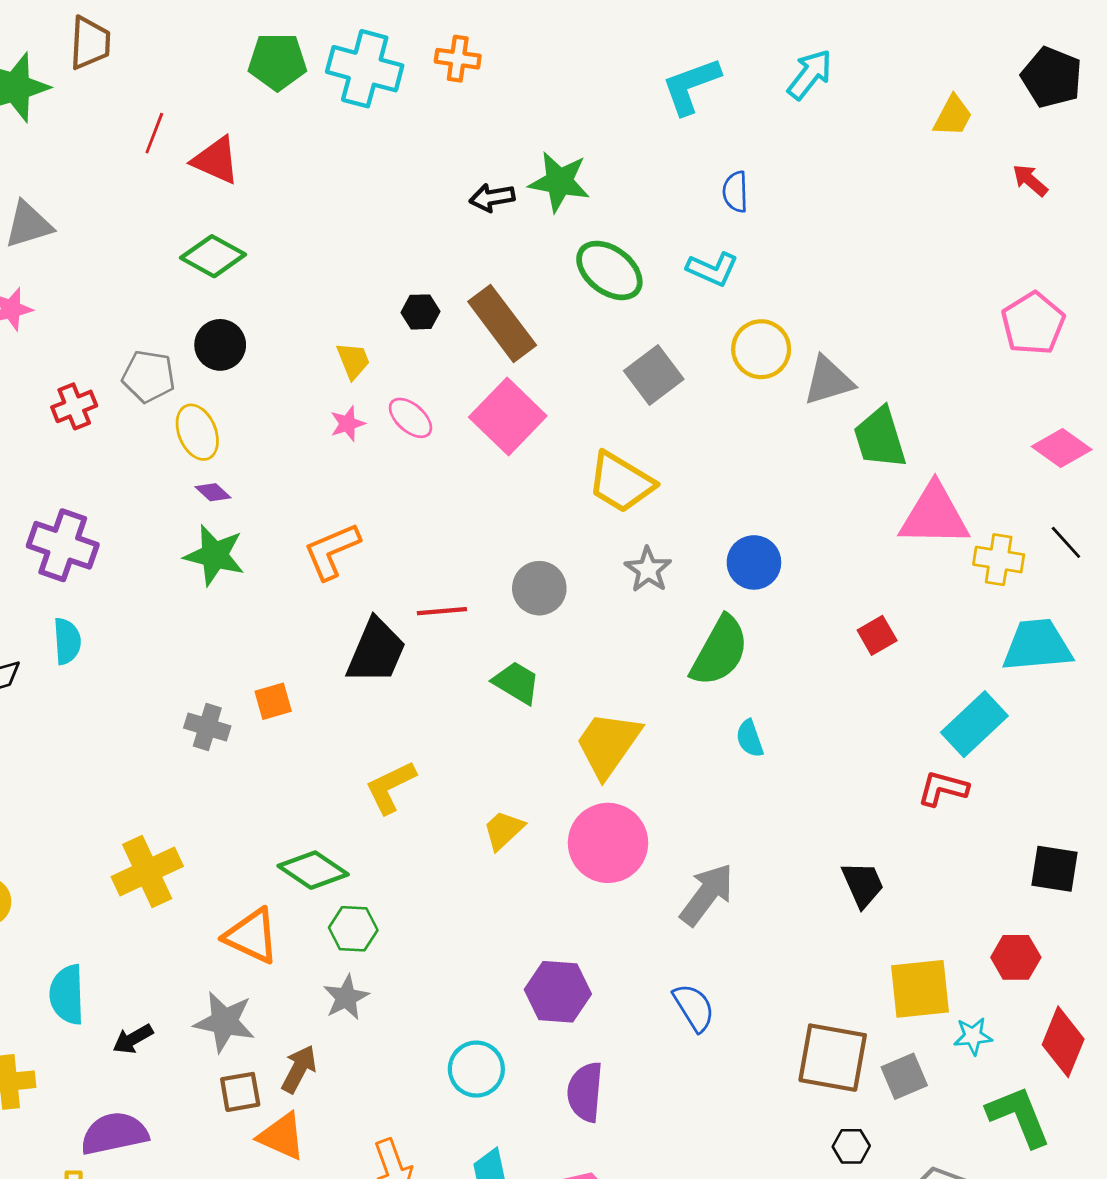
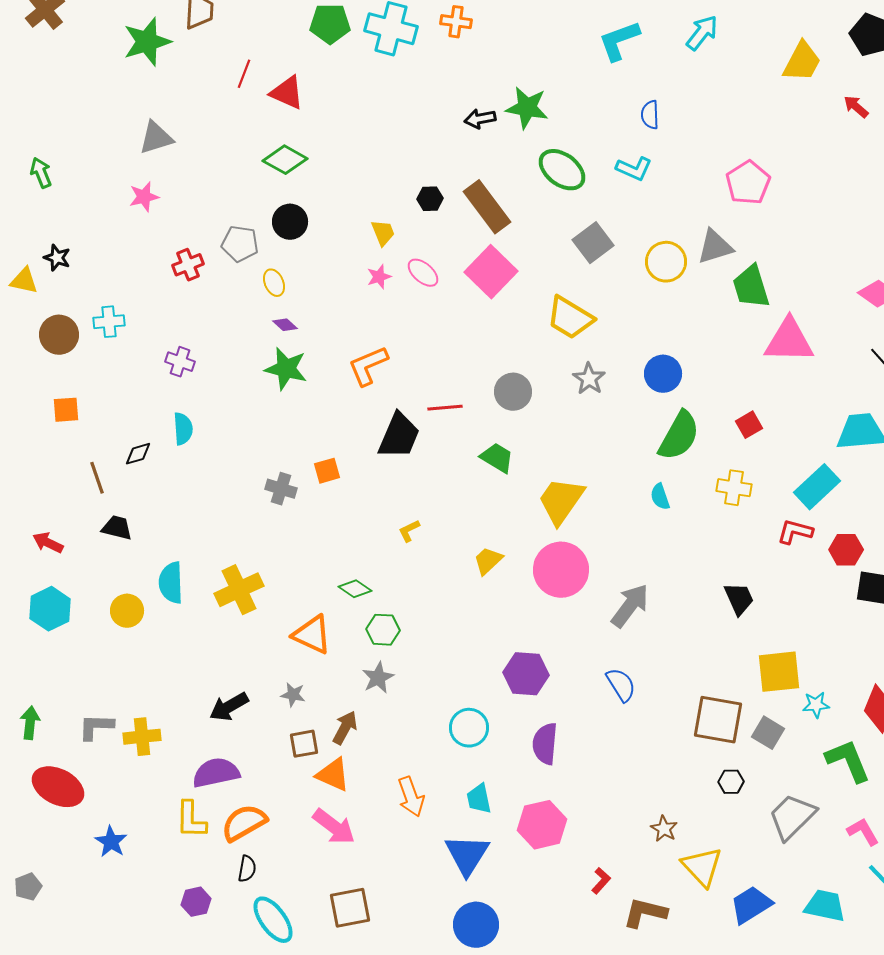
yellow trapezoid: (953, 116) -> (802, 62), size x1.4
pink pentagon: (1033, 323) -> (748, 183), moved
yellow circle: (761, 349) -> (666, 262), moved
yellow ellipse: (197, 432) -> (274, 283), size x0.7
purple cross: (63, 545) -> (180, 362), size x0.6
yellow cross: (999, 560) -> (734, 488), moved
green semicircle: (720, 651) -> (679, 436), moved
yellow L-shape: (390, 787) -> (409, 531), size x0.6
green diamond: (313, 870) -> (355, 589), size x0.7
red hexagon: (1016, 957) -> (846, 550), moved
cyan semicircle: (67, 995) -> (171, 583), moved
gray star: (224, 1022) -> (293, 695), size x0.6
black arrow: (133, 1039) -> (229, 707), size x1.4
gray square: (904, 1076) -> (768, 733), turned -36

